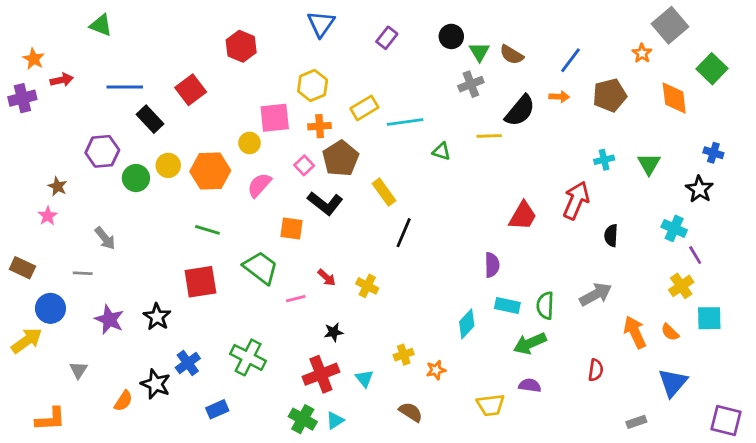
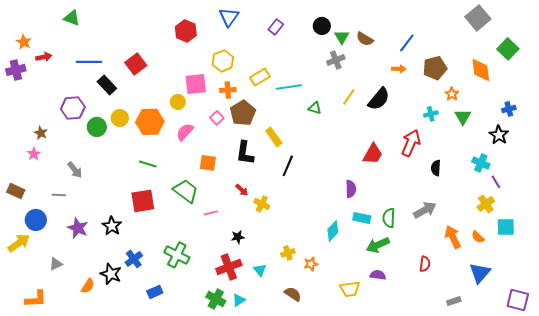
red hexagon: (241, 46) -> (186, 31), moved
orange star: (642, 53) -> (452, 94), moved
black semicircle: (520, 111) -> (379, 99), moved
yellow line: (489, 136) -> (349, 97), turned -54
blue cross: (713, 153) -> (509, 109), turned -32
black L-shape: (325, 203) -> (245, 153), moved, turned 60
red arrow: (327, 278) -> (242, 190), moved
gray triangle: (78, 370) -> (56, 264), turned 32

